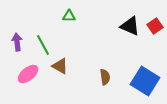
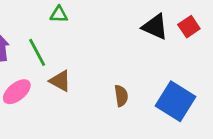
green triangle: (69, 16) -> (59, 14), moved

